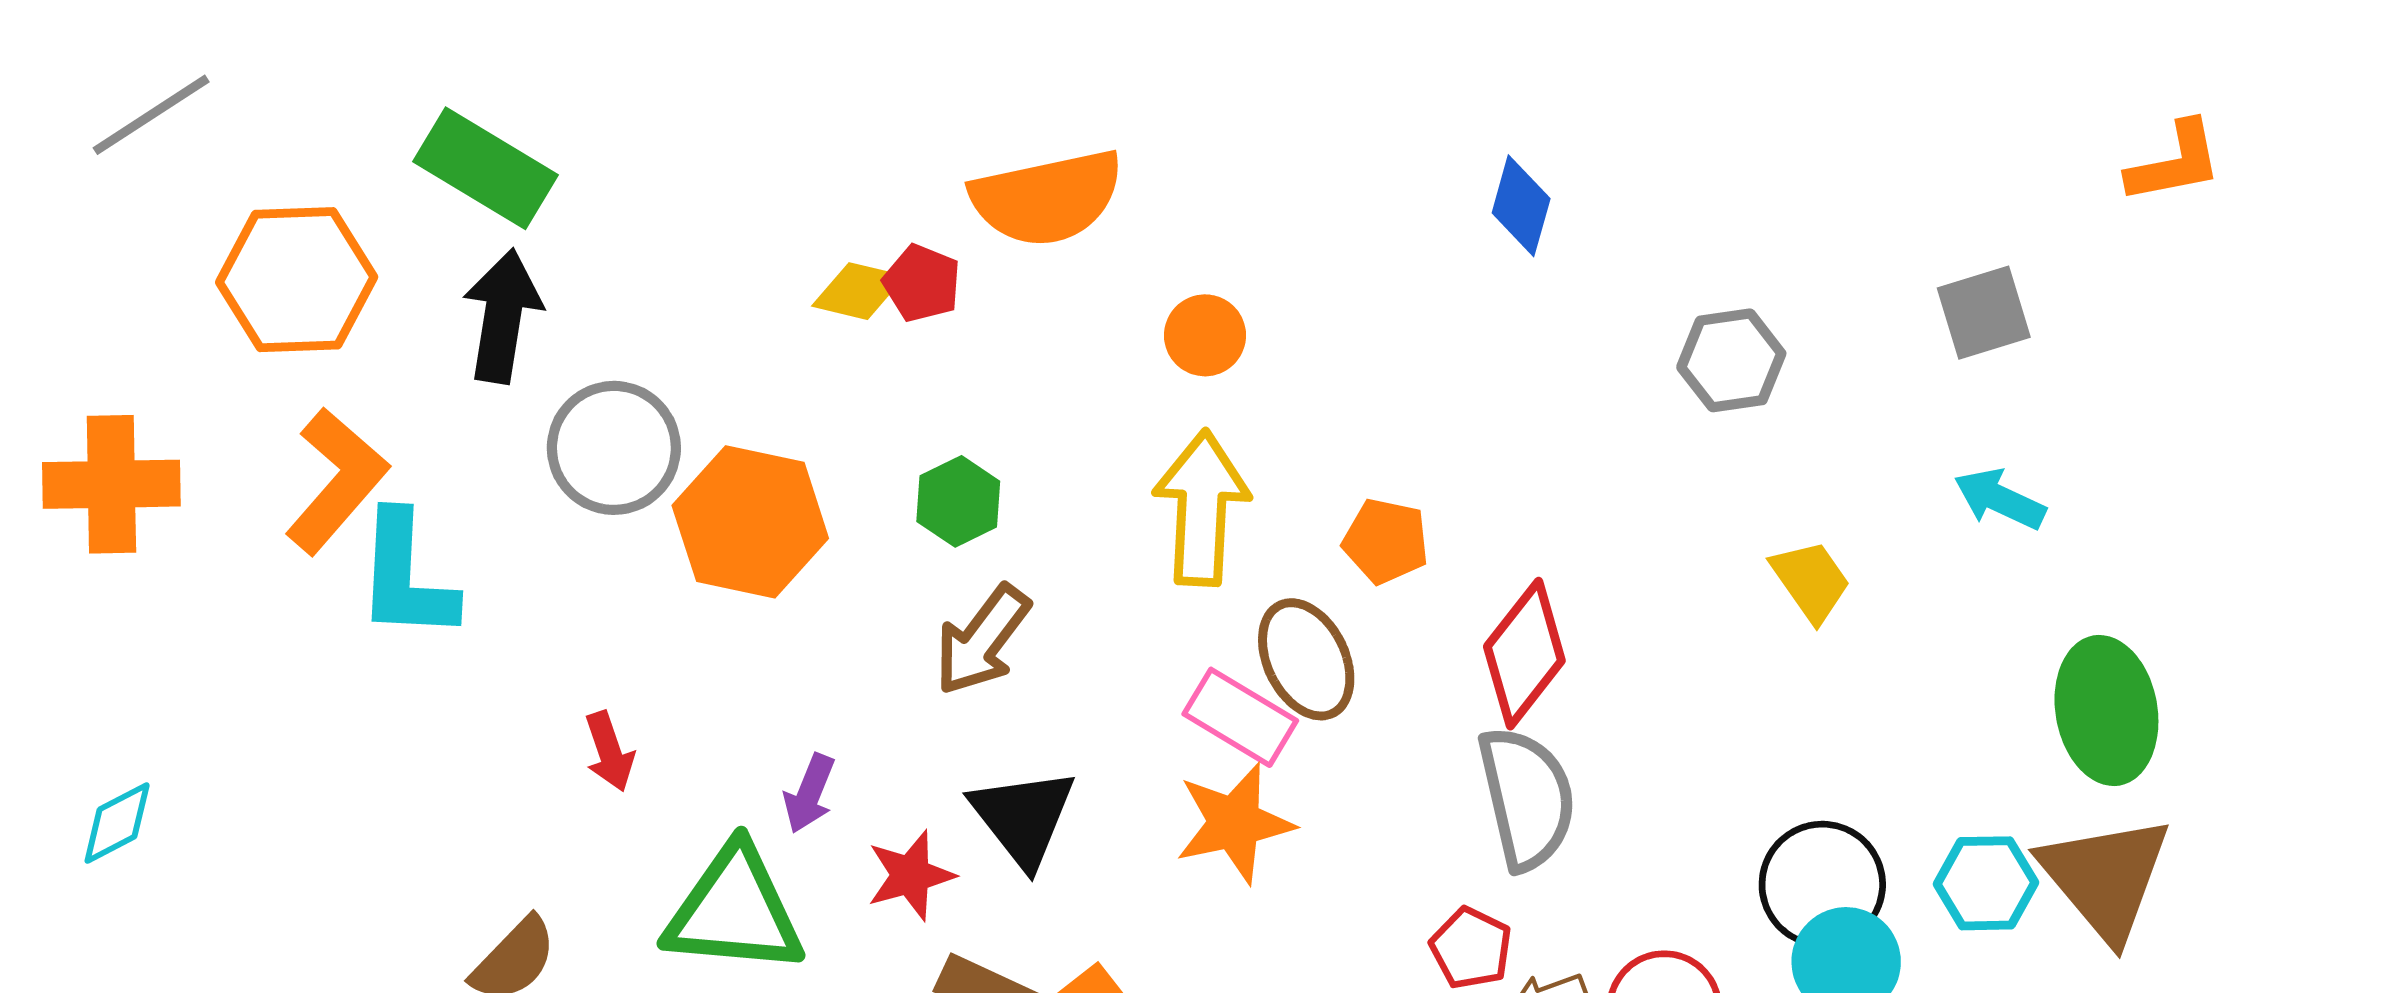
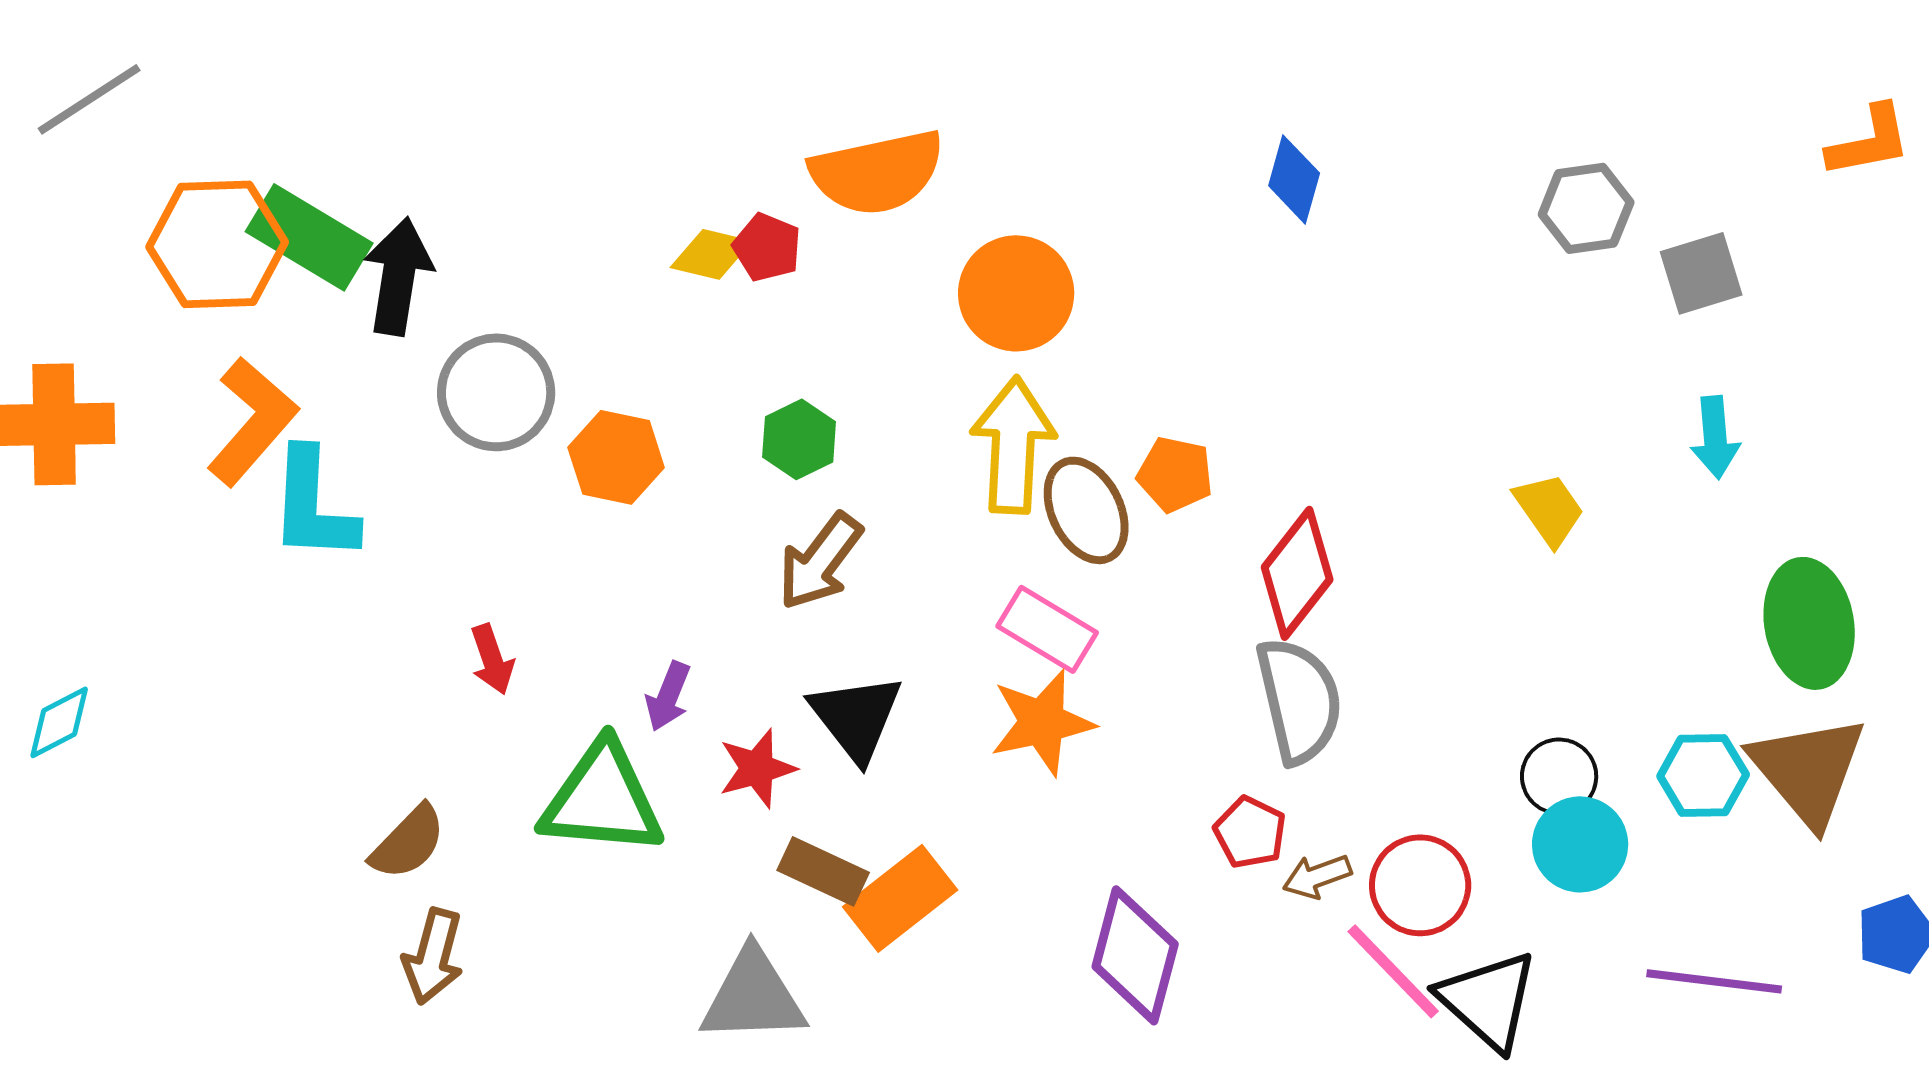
green rectangle: (485, 168) -> (309, 237), moved
orange circle: (1205, 335) -> (1016, 293), size x1.6
gray hexagon: (1731, 360) -> (1586, 208), moved
cyan arrow: (2000, 499) -> (1715, 437), turned -120
orange hexagon: (750, 522) -> (616, 457), size x0.7
brown ellipse: (1306, 659) -> (1086, 510), moved
black circle: (1822, 884) -> (1559, 776), size x0.7

